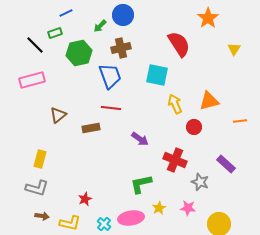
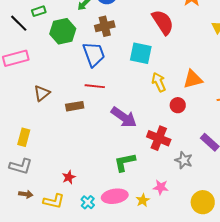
purple arrow: (140, 139) -> (124, 117), size x1.5
yellow star: (159, 208) -> (143, 200), moved
pink star: (188, 208) -> (161, 187), moved

